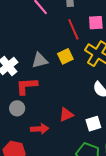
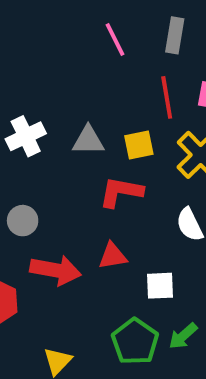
red L-shape: (27, 86) -> (121, 192), moved
red arrow: (40, 129) -> (56, 270), size x1.4

